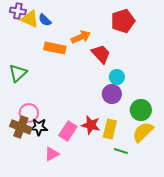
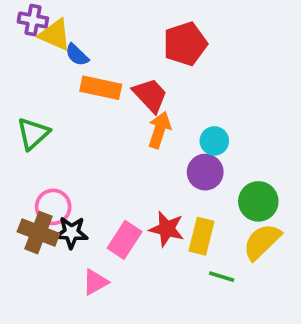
blue semicircle: (45, 20) -> (77, 55), moved
red pentagon: (123, 21) -> (185, 44), moved
orange arrow: (81, 37) -> (159, 130), moved, turned -48
red trapezoid: (101, 54) -> (150, 95), moved

